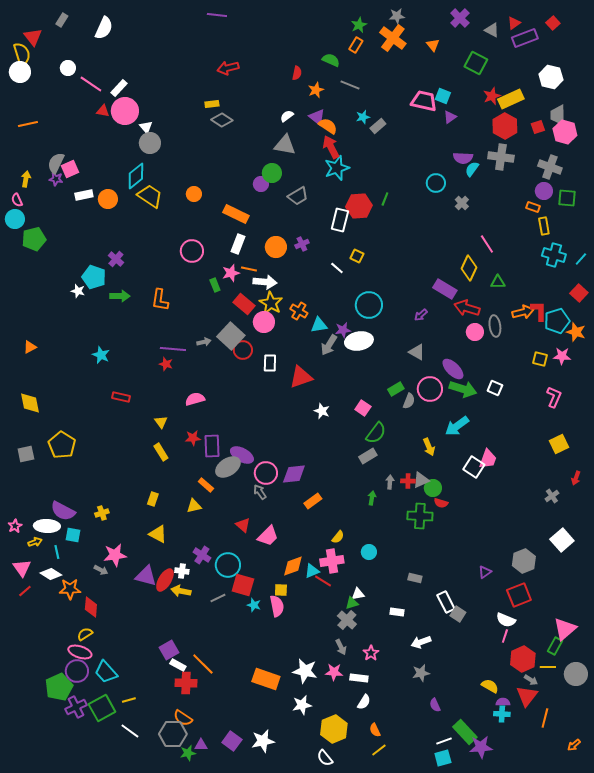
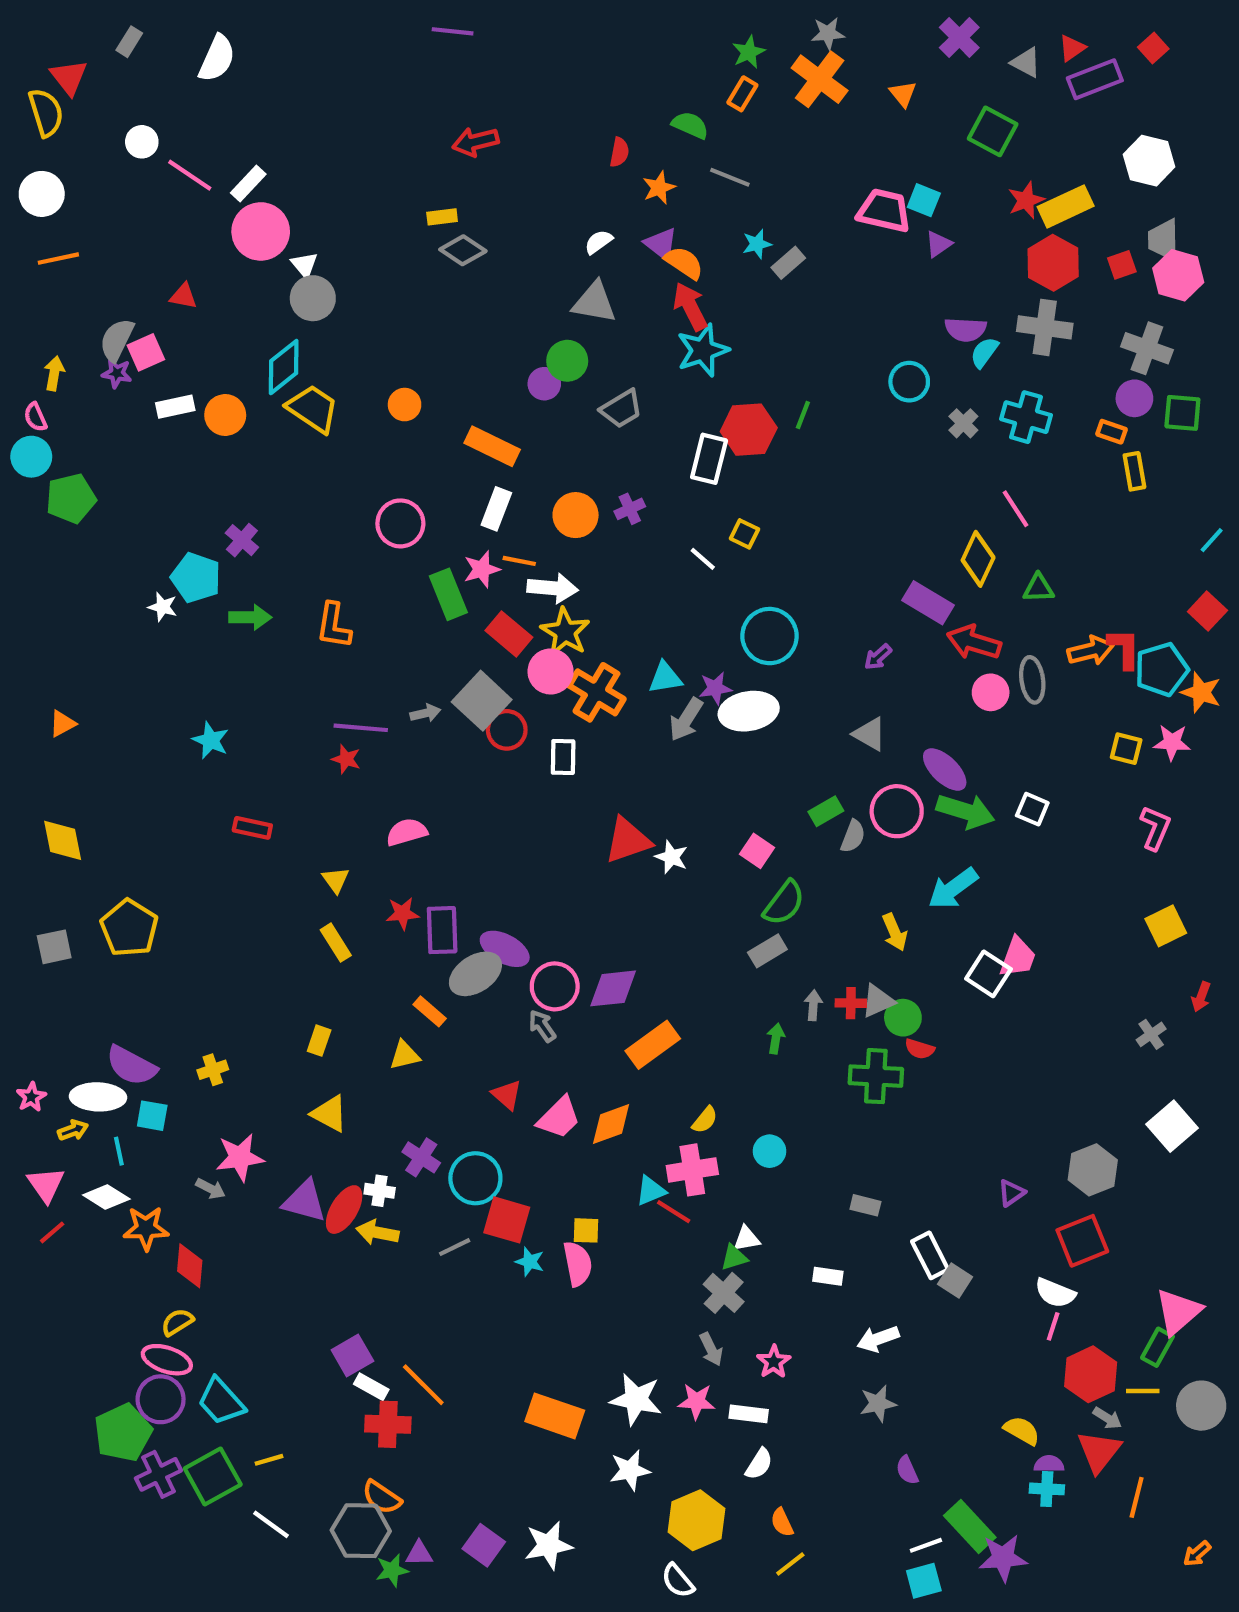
white circle: (20, 72) -> (42, 194), moved
red triangle: (103, 111) -> (184, 296), moved
cyan cross: (554, 255) -> (1026, 417), moved
green rectangle: (215, 285) -> (448, 594), size x1.6
orange cross: (299, 311) -> (596, 692), moved, size x1.5
red triangle: (301, 377) -> (628, 840), moved
orange rectangle: (313, 501) -> (653, 1045), size x1.4
orange diamond: (293, 566) -> (611, 1124), moved

